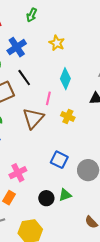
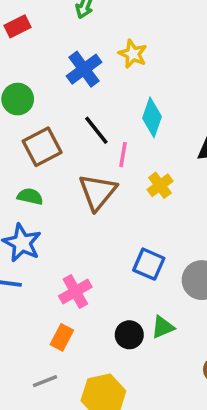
blue cross: (17, 47) -> (84, 69), moved
black line: (24, 78) -> (96, 130), moved
yellow cross: (68, 116) -> (160, 185), turned 32

